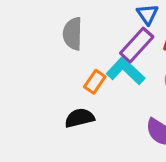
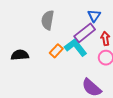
black semicircle: (80, 118) -> (20, 55), moved

